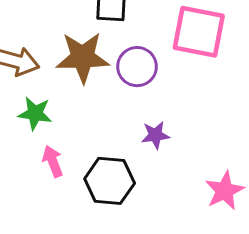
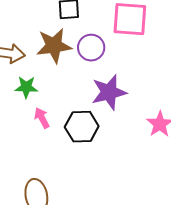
purple star: (155, 135) -> (109, 92), size x1.8

